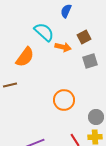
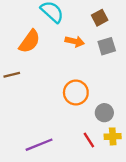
orange arrow: (63, 47) -> (75, 41), moved
gray circle: (96, 117) -> (104, 113), moved

